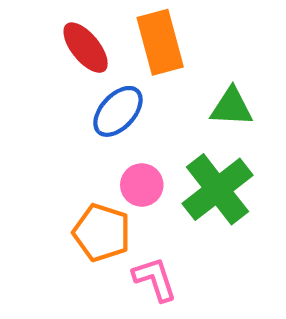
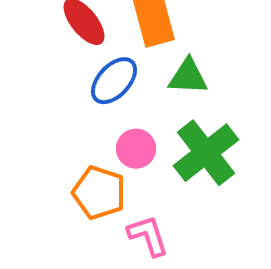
green triangle: (232, 107) -> (188, 77), moved

